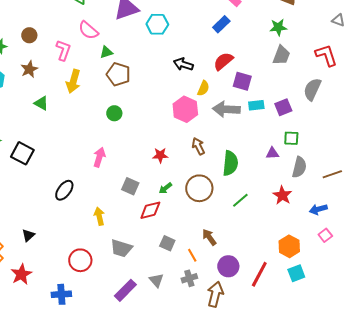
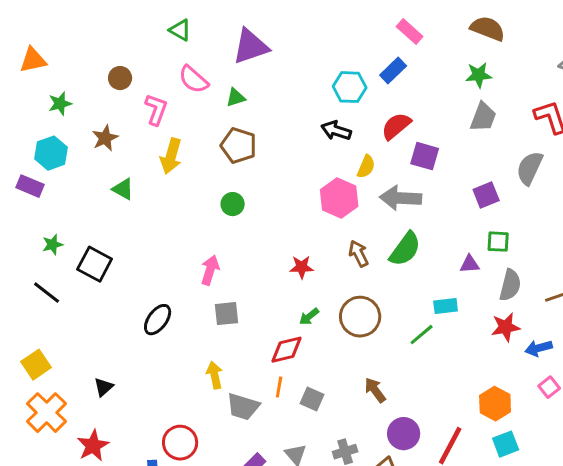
cyan hexagon: (157, 24) -> (350, 87), moved
brown circle: (29, 35) -> (120, 78), moved
green triangle: (106, 52) -> (236, 98), moved
cyan rectangle: (256, 105) -> (446, 306), moved
green semicircle: (230, 163) -> (405, 249), moved, turned 30
gray square: (130, 186) -> (227, 314), moved, turned -30
red star: (282, 195) -> (506, 327), moved, turned 30
yellow arrow: (99, 216) -> (215, 375), moved
orange line: (192, 255) -> (279, 387), moved, turned 40
red circle: (80, 260) -> (180, 443), moved

